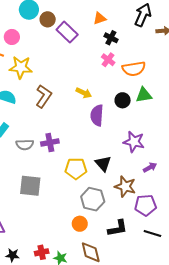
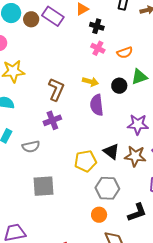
purple rectangle: (67, 32) -> (53, 16), moved
orange semicircle: (134, 69) -> (125, 53), size x0.7
yellow arrow: (84, 93) -> (90, 82), moved
brown L-shape: (44, 96) -> (56, 89), moved
purple cross: (50, 143) -> (52, 120), moved
brown star: (125, 186) -> (135, 156), moved

